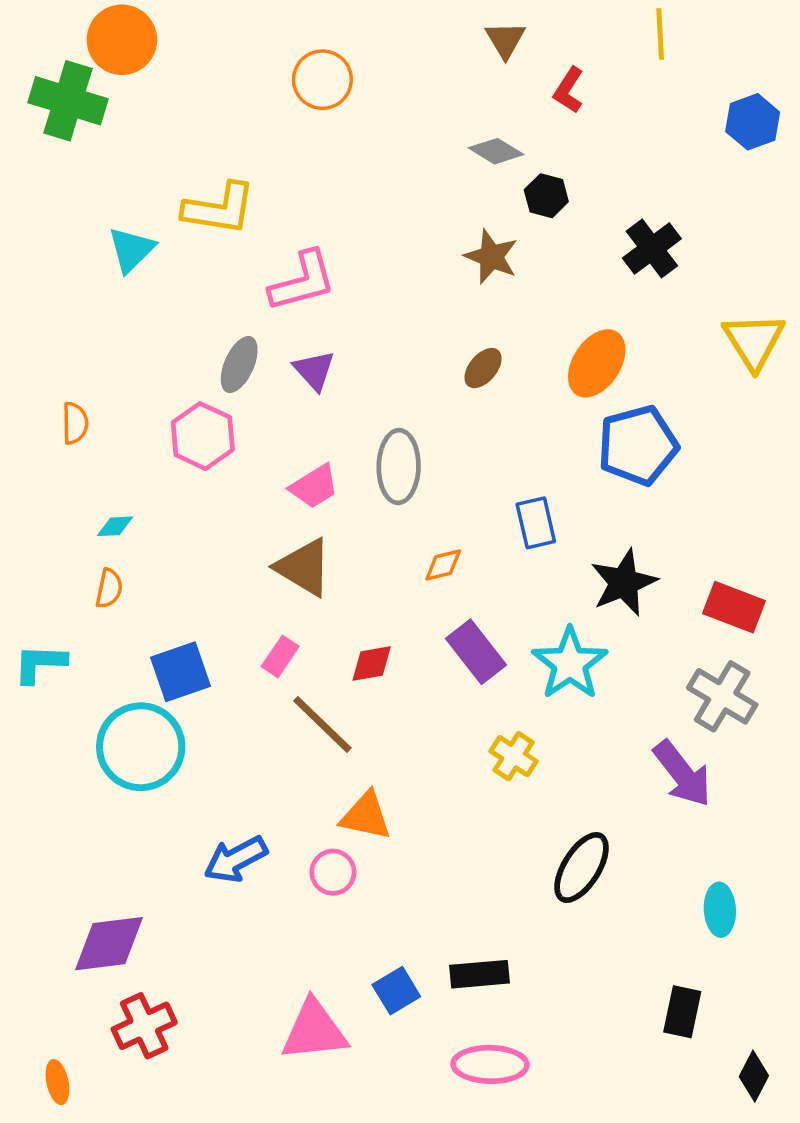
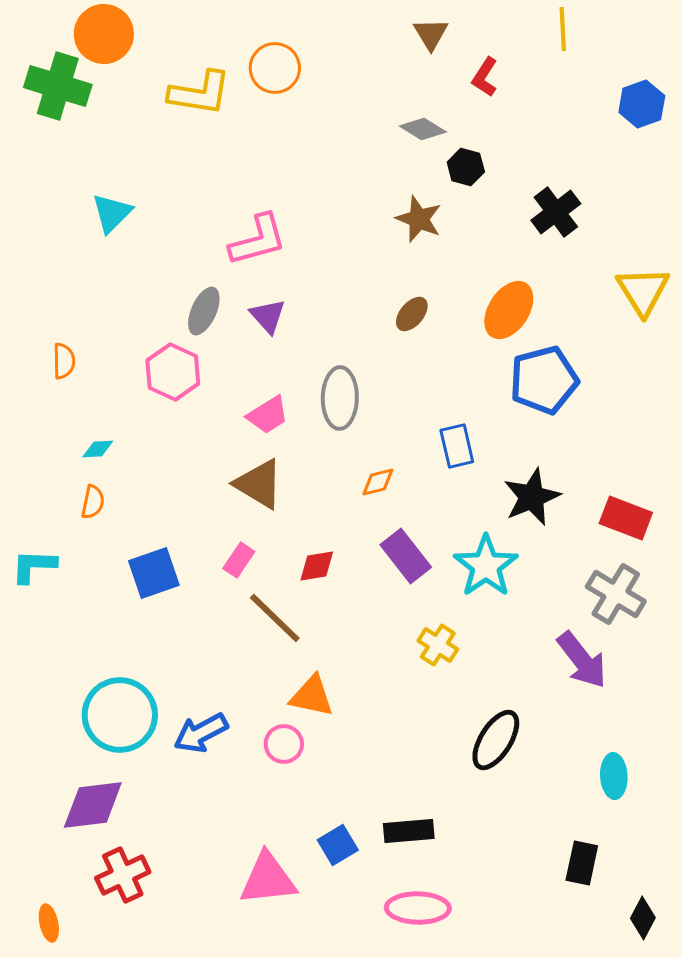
yellow L-shape: (219, 209) -> (200, 93), moved
cyan circle: (141, 747) -> (120, 715), moved

